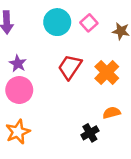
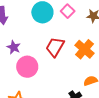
pink circle: (19, 90) -> (27, 67), moved

